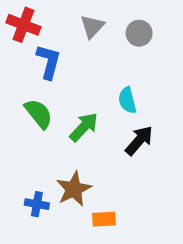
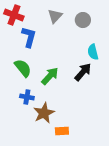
cyan semicircle: (127, 100) -> (93, 52), moved
black arrow: (139, 140) -> (83, 72), moved
blue cross: (37, 204) -> (27, 97), moved

